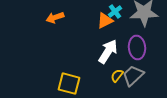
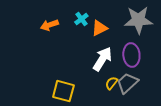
cyan cross: (115, 12) -> (81, 19), moved

